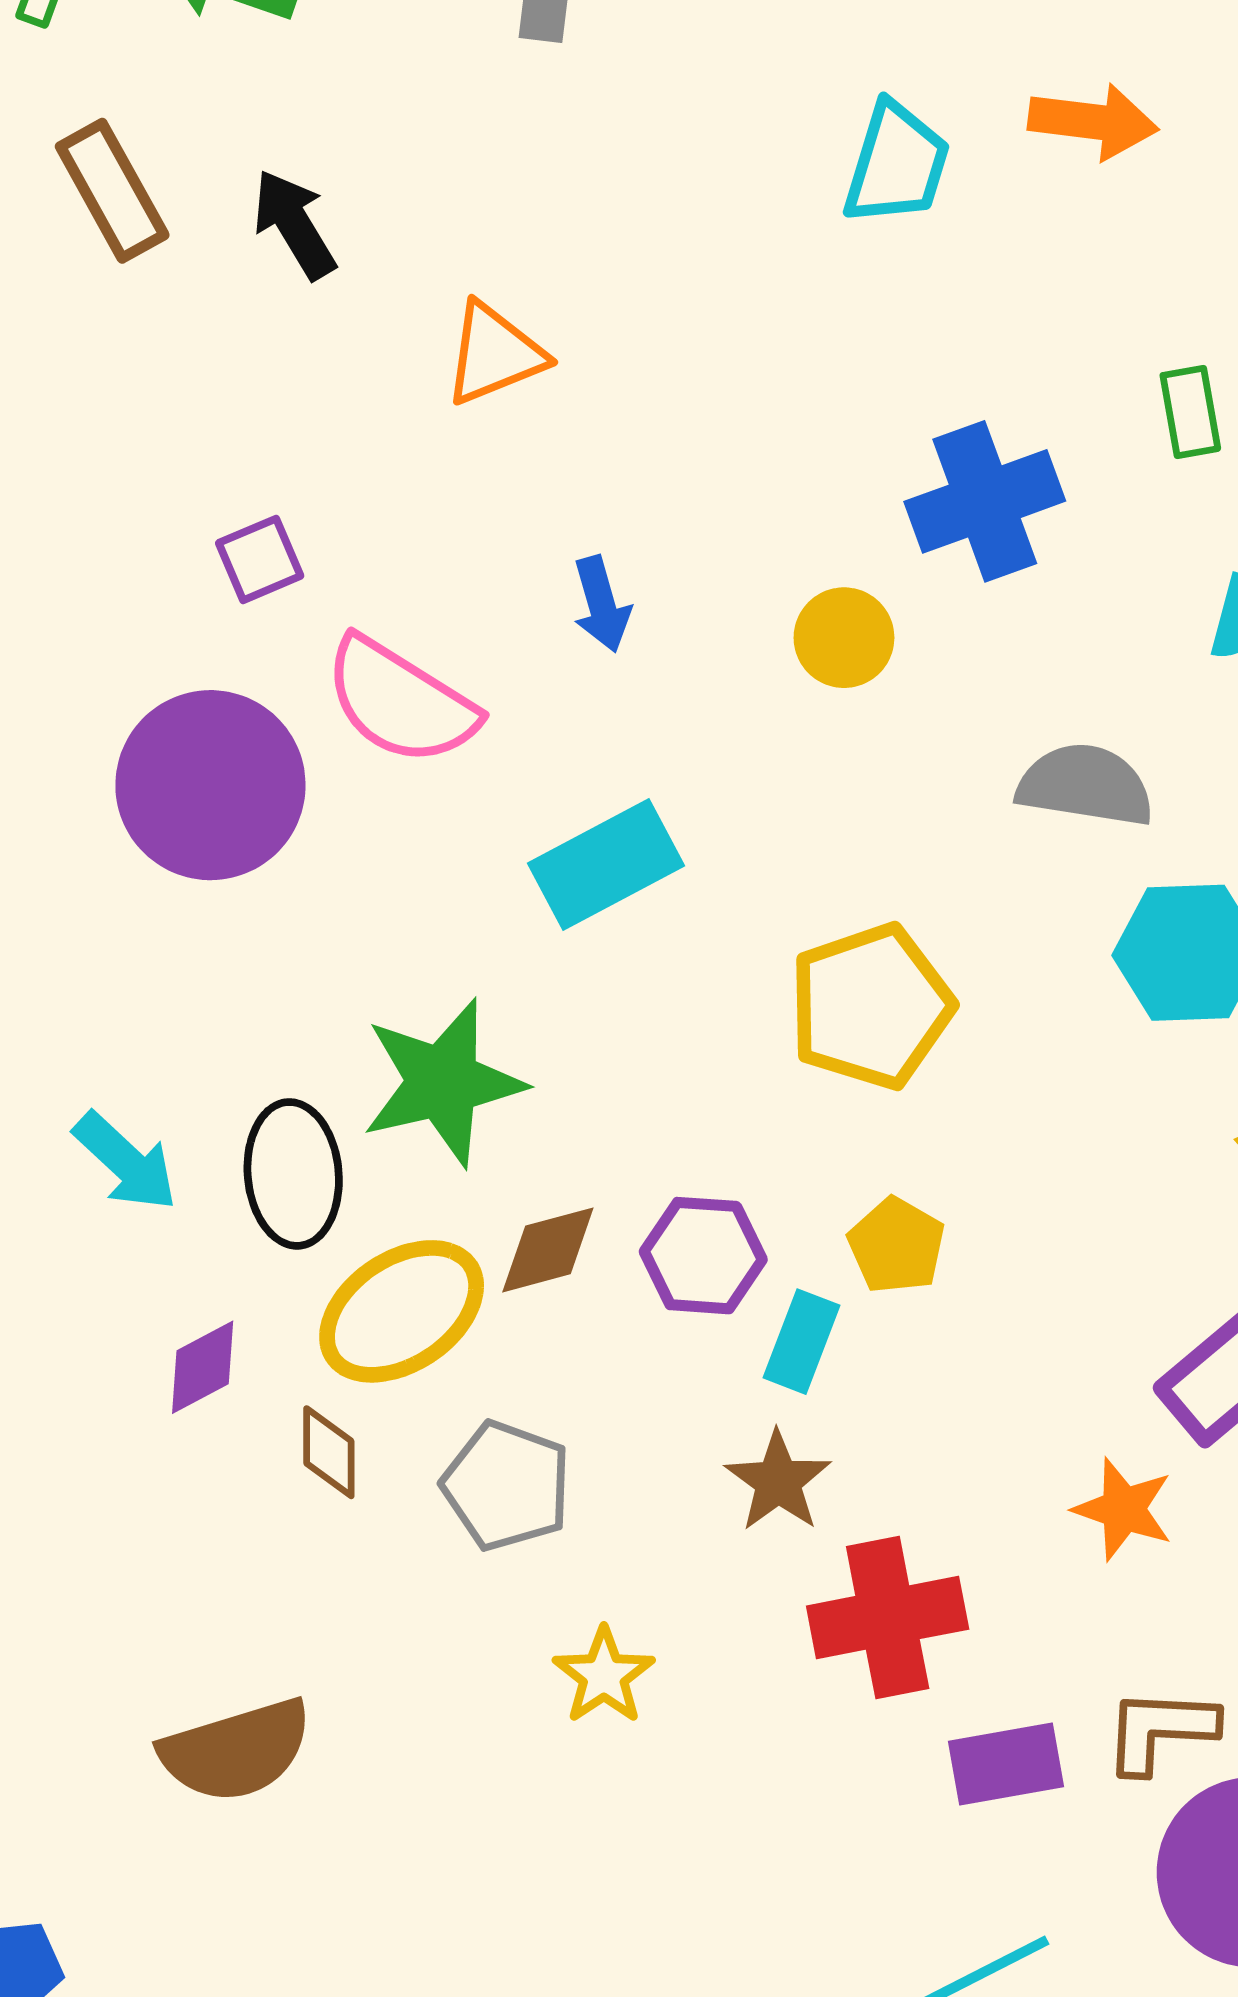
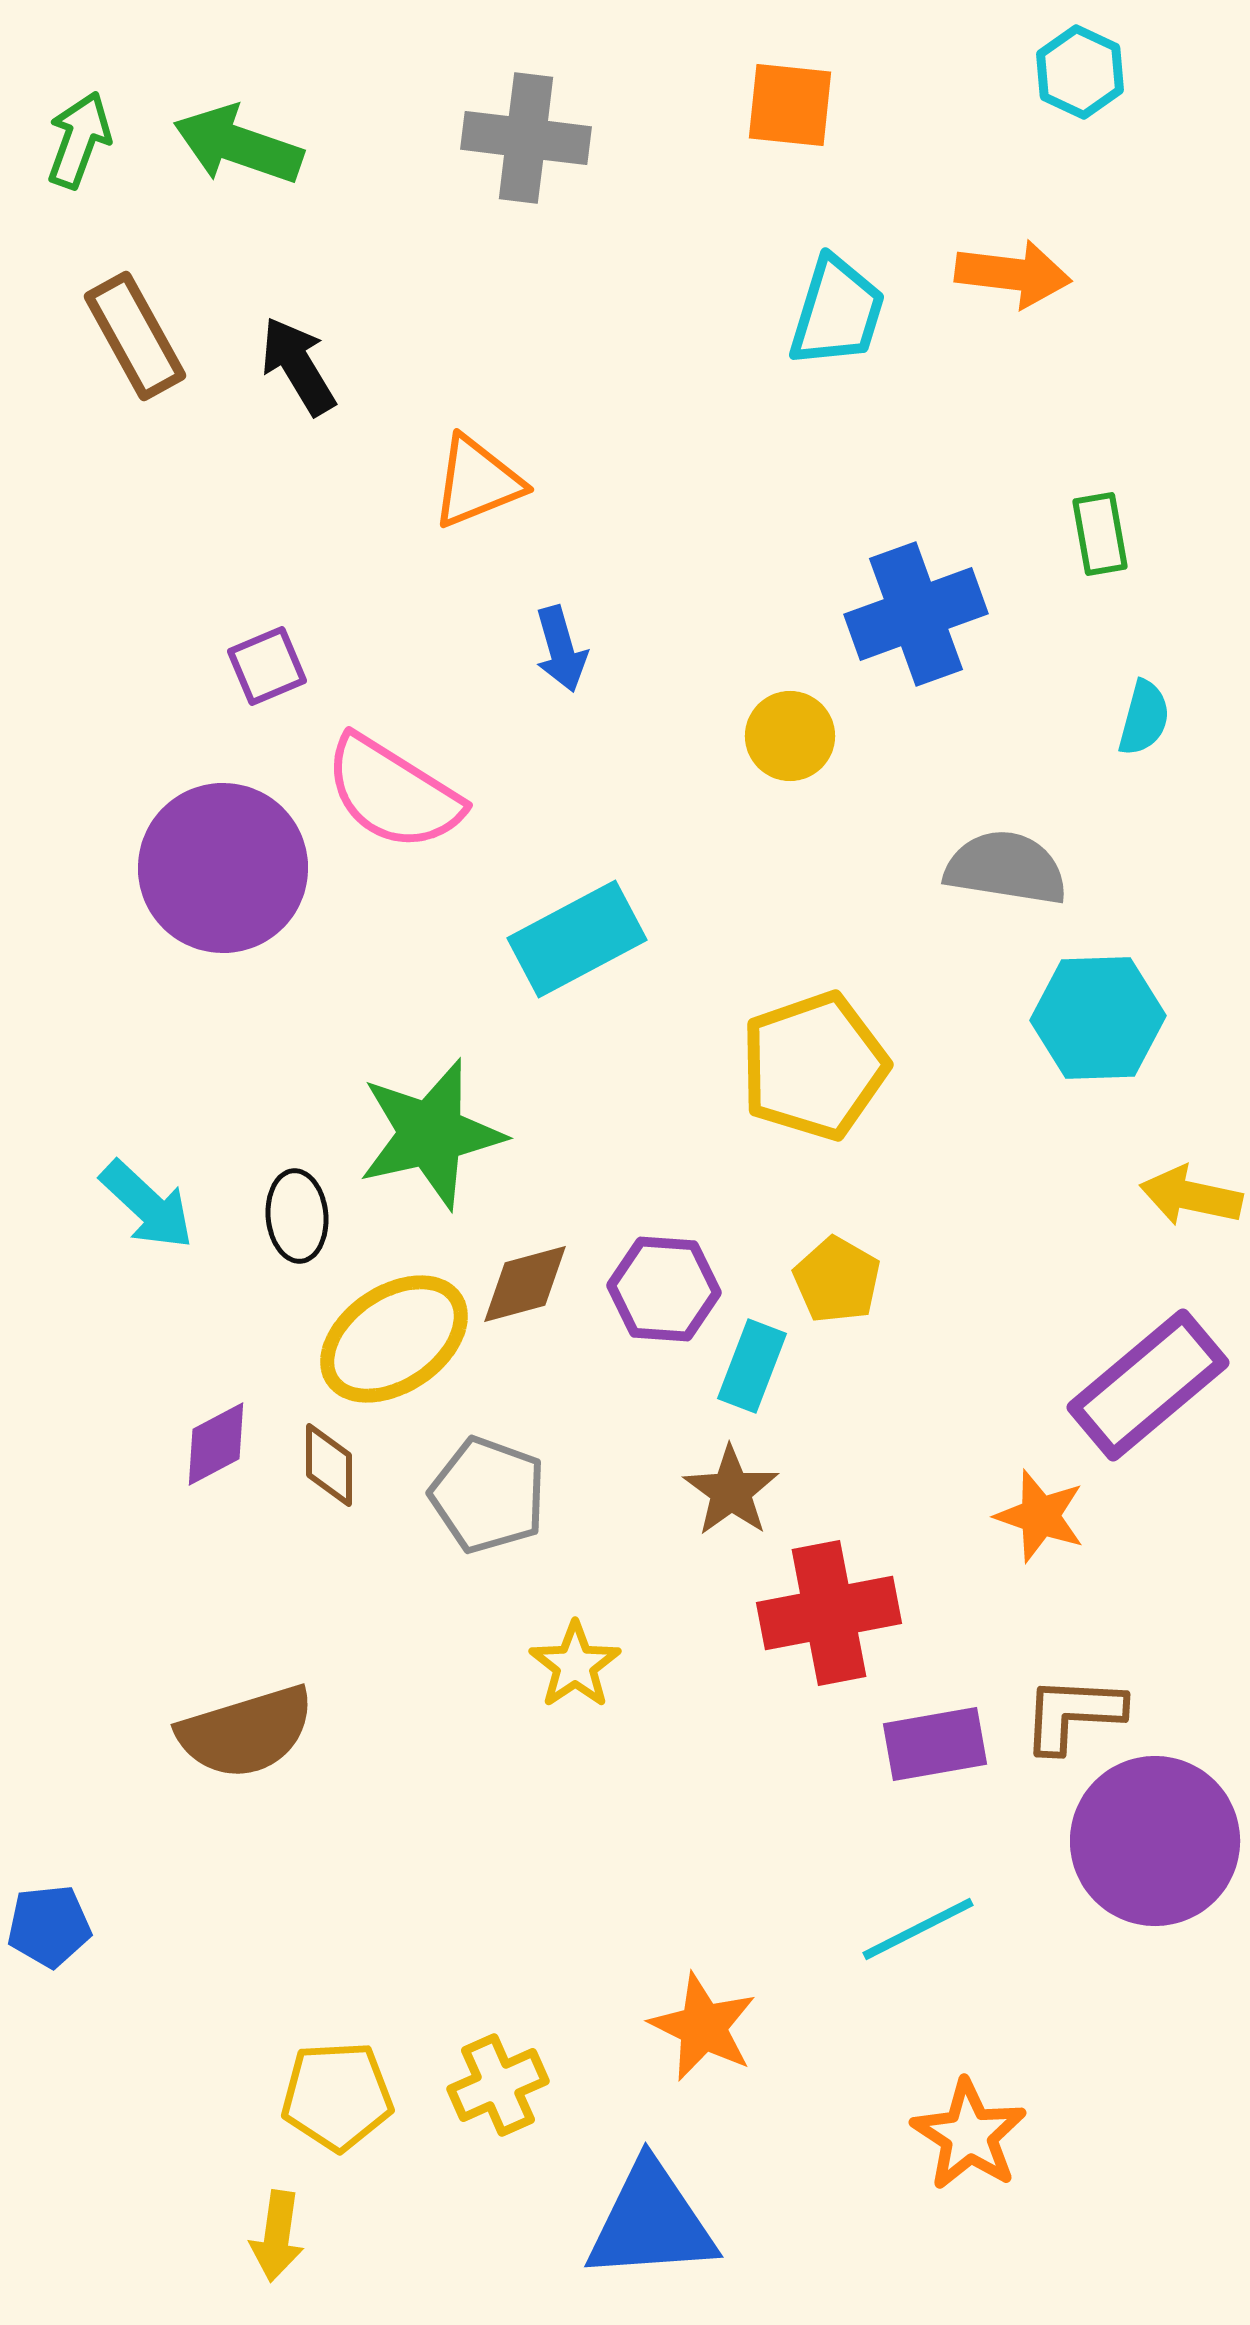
blue arrow: (602, 604) -> (561, 649), moved
black ellipse: (293, 1174) -> (297, 1216), size x0.7
purple diamond: (203, 1367) -> (216, 1444), moved

